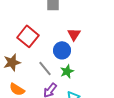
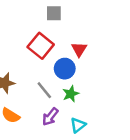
red square: (28, 36) -> (41, 46), moved

